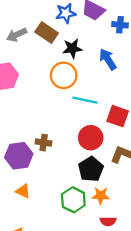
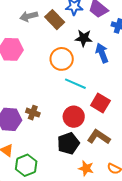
black star: (72, 48) -> (84, 38), moved
orange star: (101, 196) -> (86, 168), moved
green hexagon: (73, 200) -> (26, 165), moved

